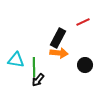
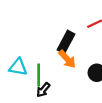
orange arrow: (59, 53) -> (67, 59), turned 42

